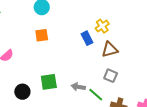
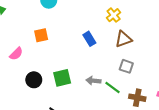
orange square: (42, 35) -> (41, 35), moved
blue rectangle: (87, 38) -> (89, 39), moved
black circle: (22, 92) -> (34, 80), moved

